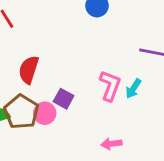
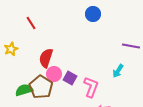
pink L-shape: (110, 86) -> (91, 87), moved
pink circle: (45, 113) -> (54, 74), moved

